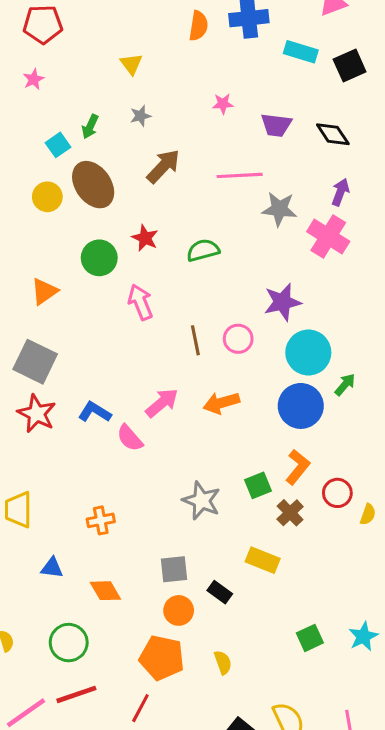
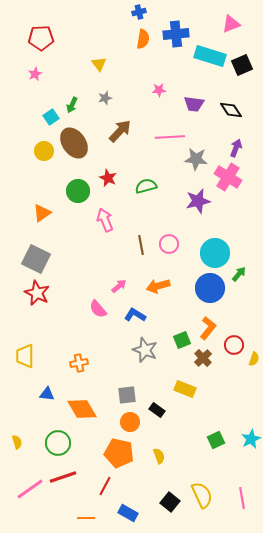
cyan rectangle: (301, 52) -> (210, 56), size x1.4
purple star: (282, 302) -> (198, 201), moved
pink arrow: (162, 403) -> (119, 286), size x0.7
blue L-shape: (95, 412) -> (135, 315), moved
orange diamond: (105, 591) -> (82, 409), size x1.4

